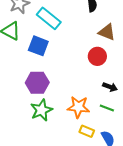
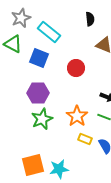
red circle: (97, 56) -> (76, 68), moved
orange star: (78, 107) -> (77, 116), turned 30

